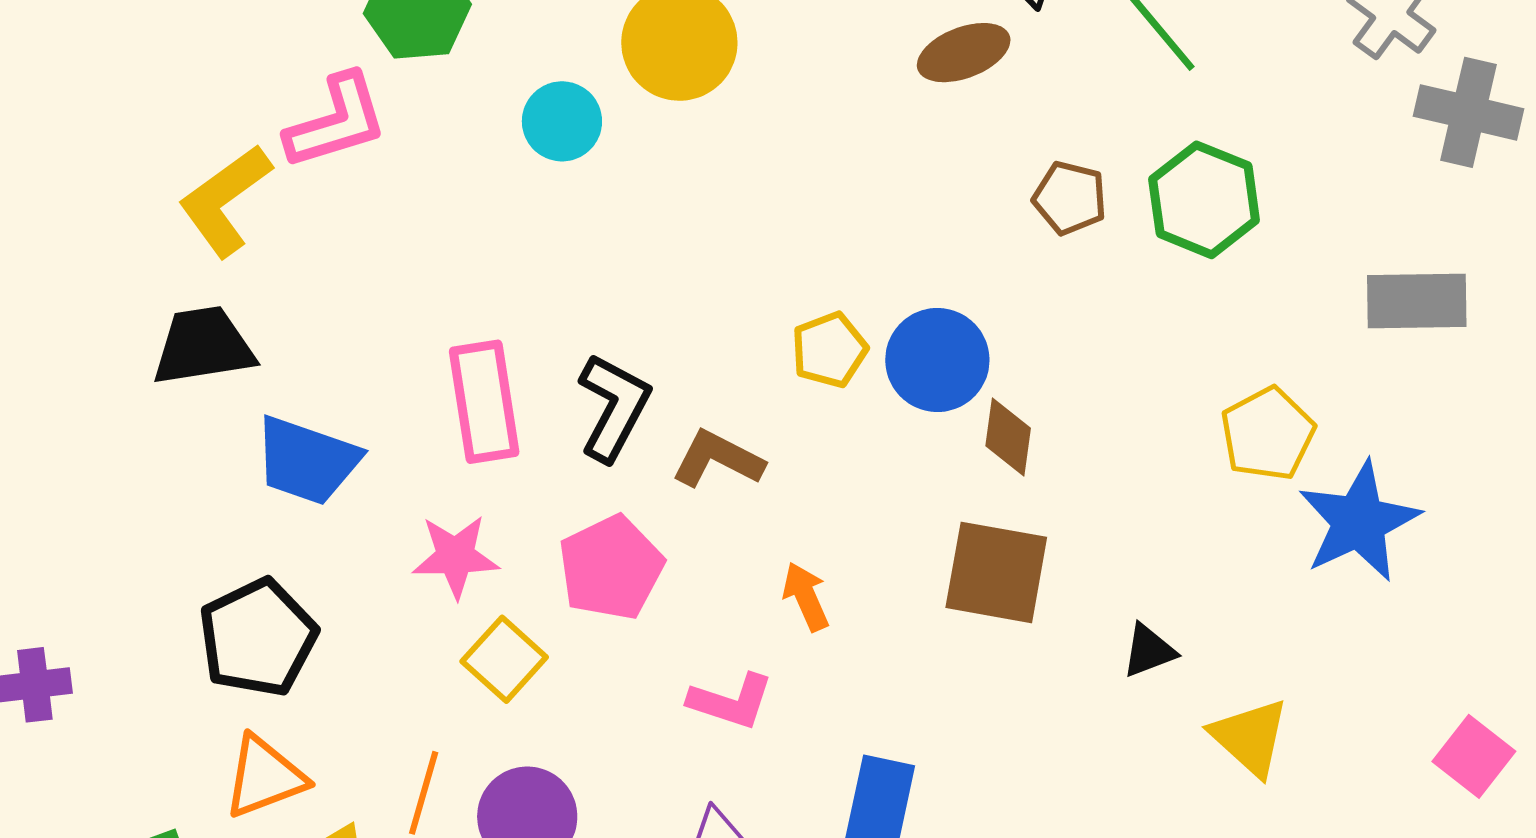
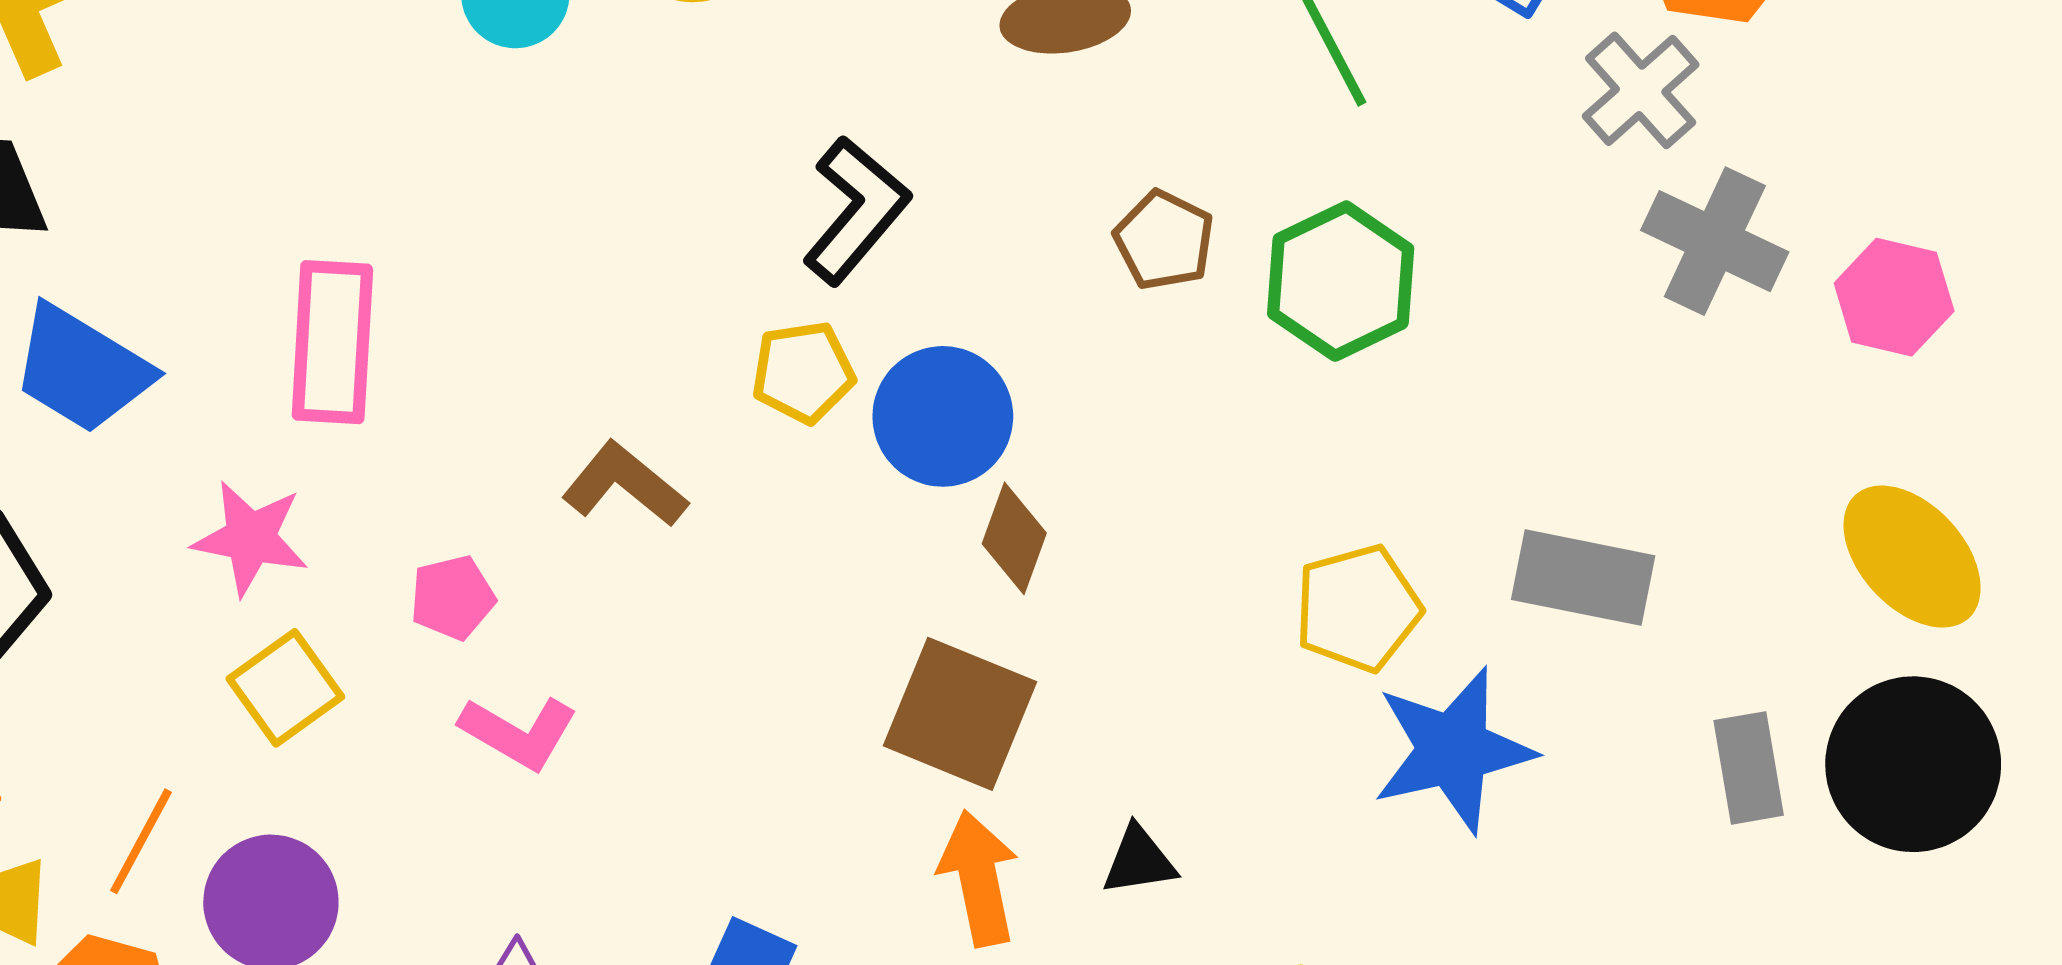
gray rectangle: (1417, 301) -> (1583, 578), moved
black L-shape: (614, 407) -> (856, 210), moved
pink pentagon: (611, 568) -> (453, 598), size x0.6
orange arrow: (806, 597) -> (979, 878), moved, size x1.4
pink L-shape: (731, 701) -> (519, 733), moved

